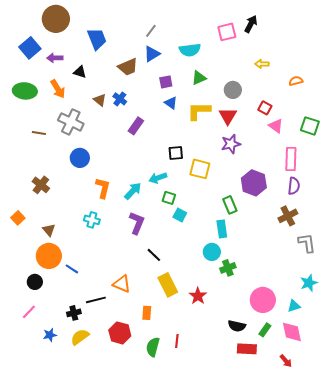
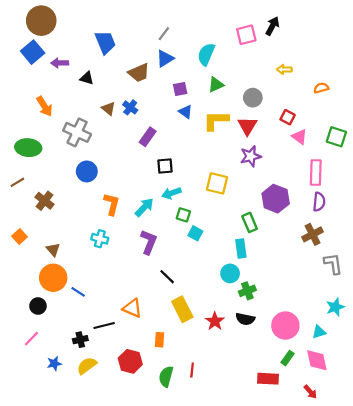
brown circle: (56, 19) -> (41, 21), moved
cyan semicircle: (190, 50) -> (206, 54), turned 120
orange arrow: (58, 89) -> (44, 106), moved
green ellipse: (25, 91) -> (28, 148), moved
brown line: (39, 133) -> (17, 182), moved, turned -40
black square: (176, 153) -> (165, 166), moved
black semicircle: (237, 326) -> (245, 319), moved

